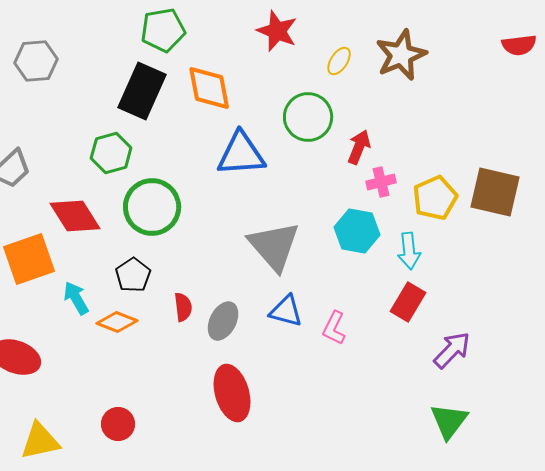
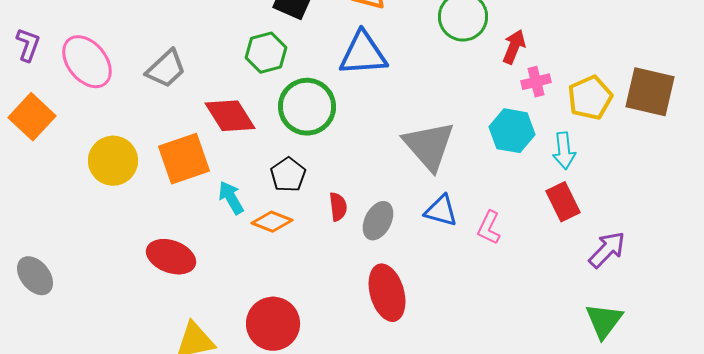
blue triangle: (241, 154) -> (363, 54), moved
red rectangle: (408, 302) -> (563, 202), turned -57
red circle: (118, 424) -> (273, 324), size x1.6

